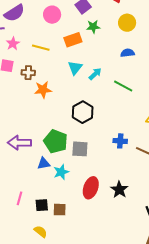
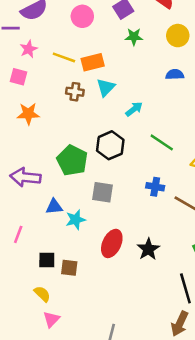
orange rectangle: (73, 40) -> (93, 62), moved
brown cross: (28, 73) -> (75, 92), moved
cyan arrow: (95, 74) -> (134, 109), moved
green line: (123, 86) -> (162, 142), moved
orange star: (43, 90) -> (28, 114), moved
green pentagon: (56, 141) -> (72, 160), moved
pink line: (20, 198) -> (18, 234), moved

